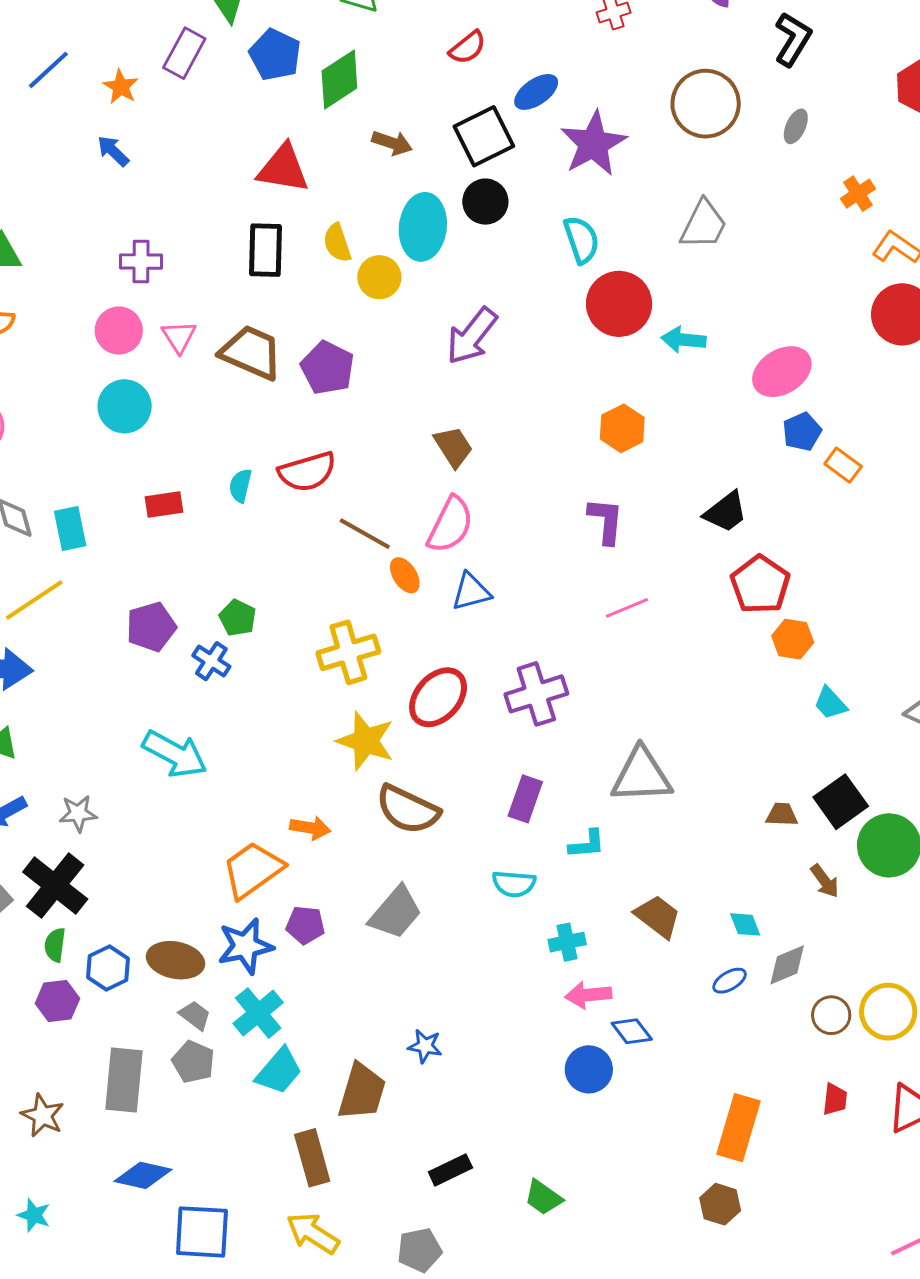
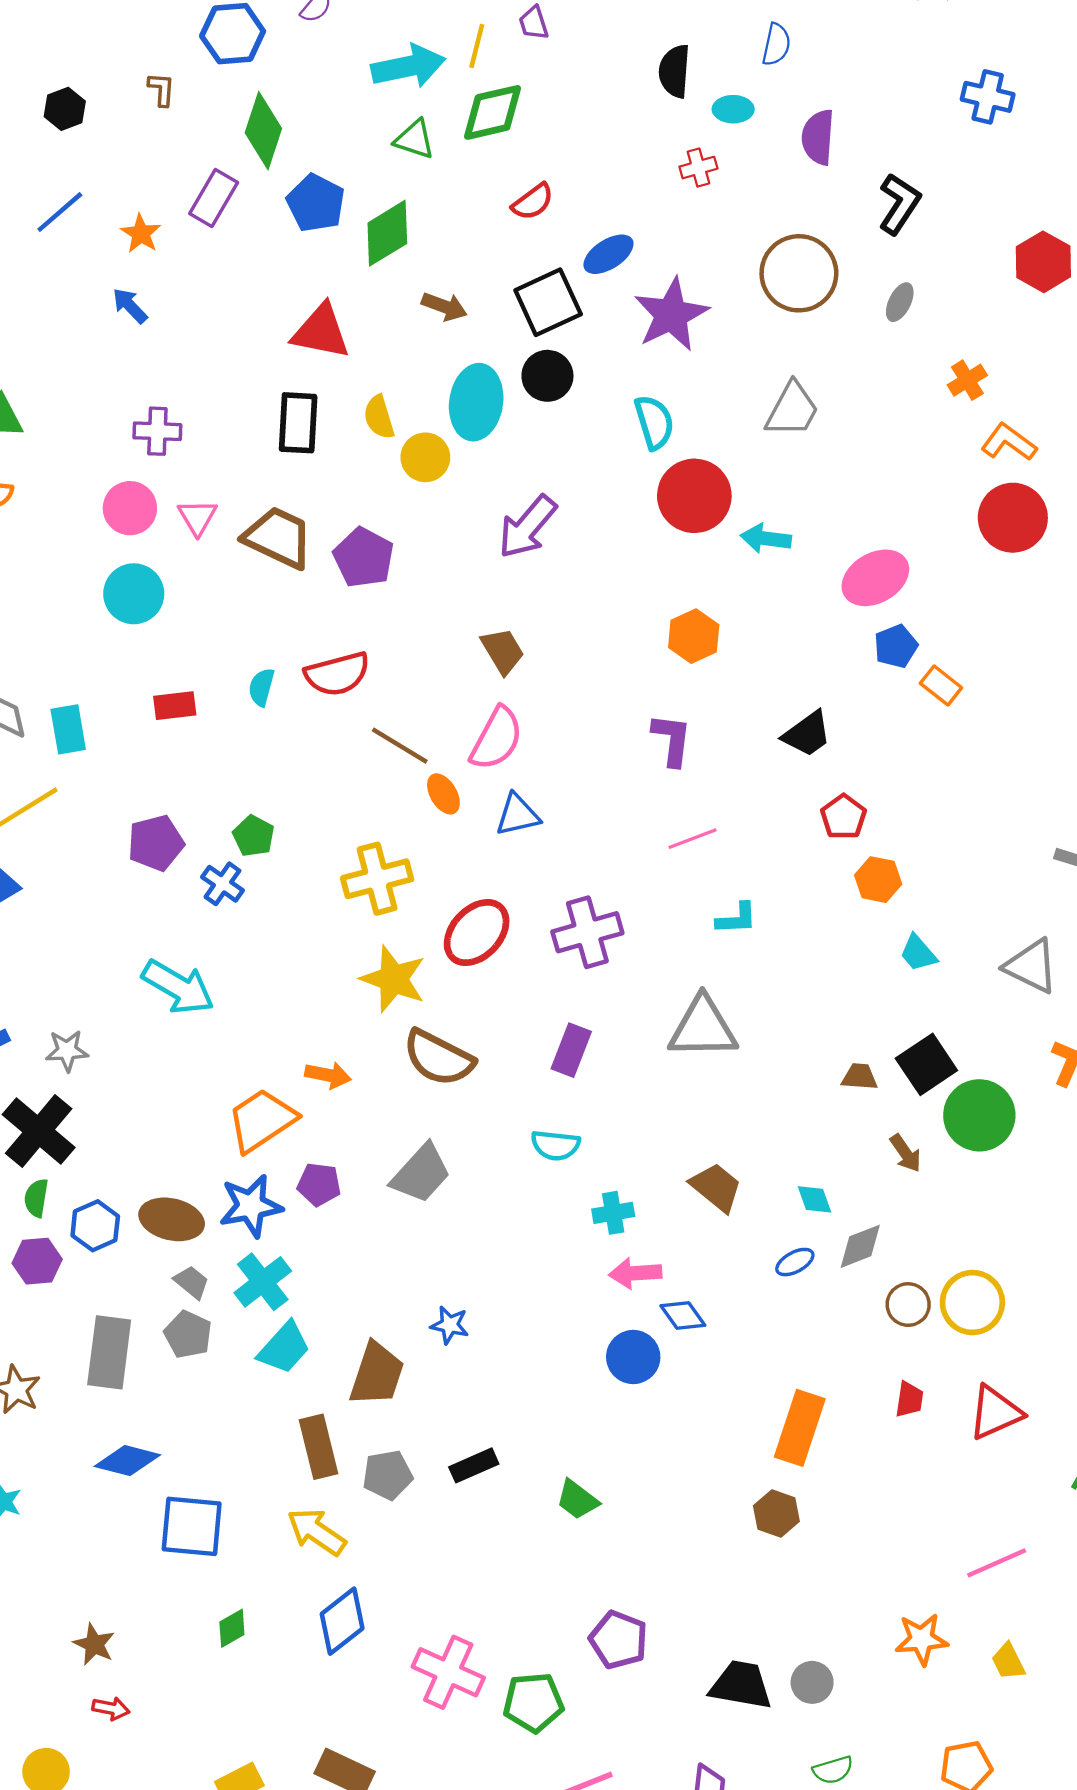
red pentagon: (760, 584) -> (843, 817), size x0.7
cyan L-shape: (587, 844) -> (737, 919), moved
gray pentagon: (419, 1250) -> (388, 1475), moved

